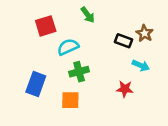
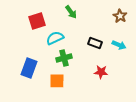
brown star: (145, 33) -> (120, 16), moved
black rectangle: (124, 41) -> (95, 43), moved
cyan arrow: (141, 65) -> (119, 45), moved

